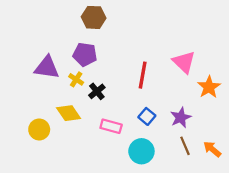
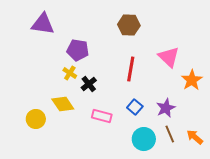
brown hexagon: (94, 17) -> (129, 25), moved
purple triangle: (47, 67) -> (43, 24), moved
cyan circle: (141, 151) -> (144, 139), moved

